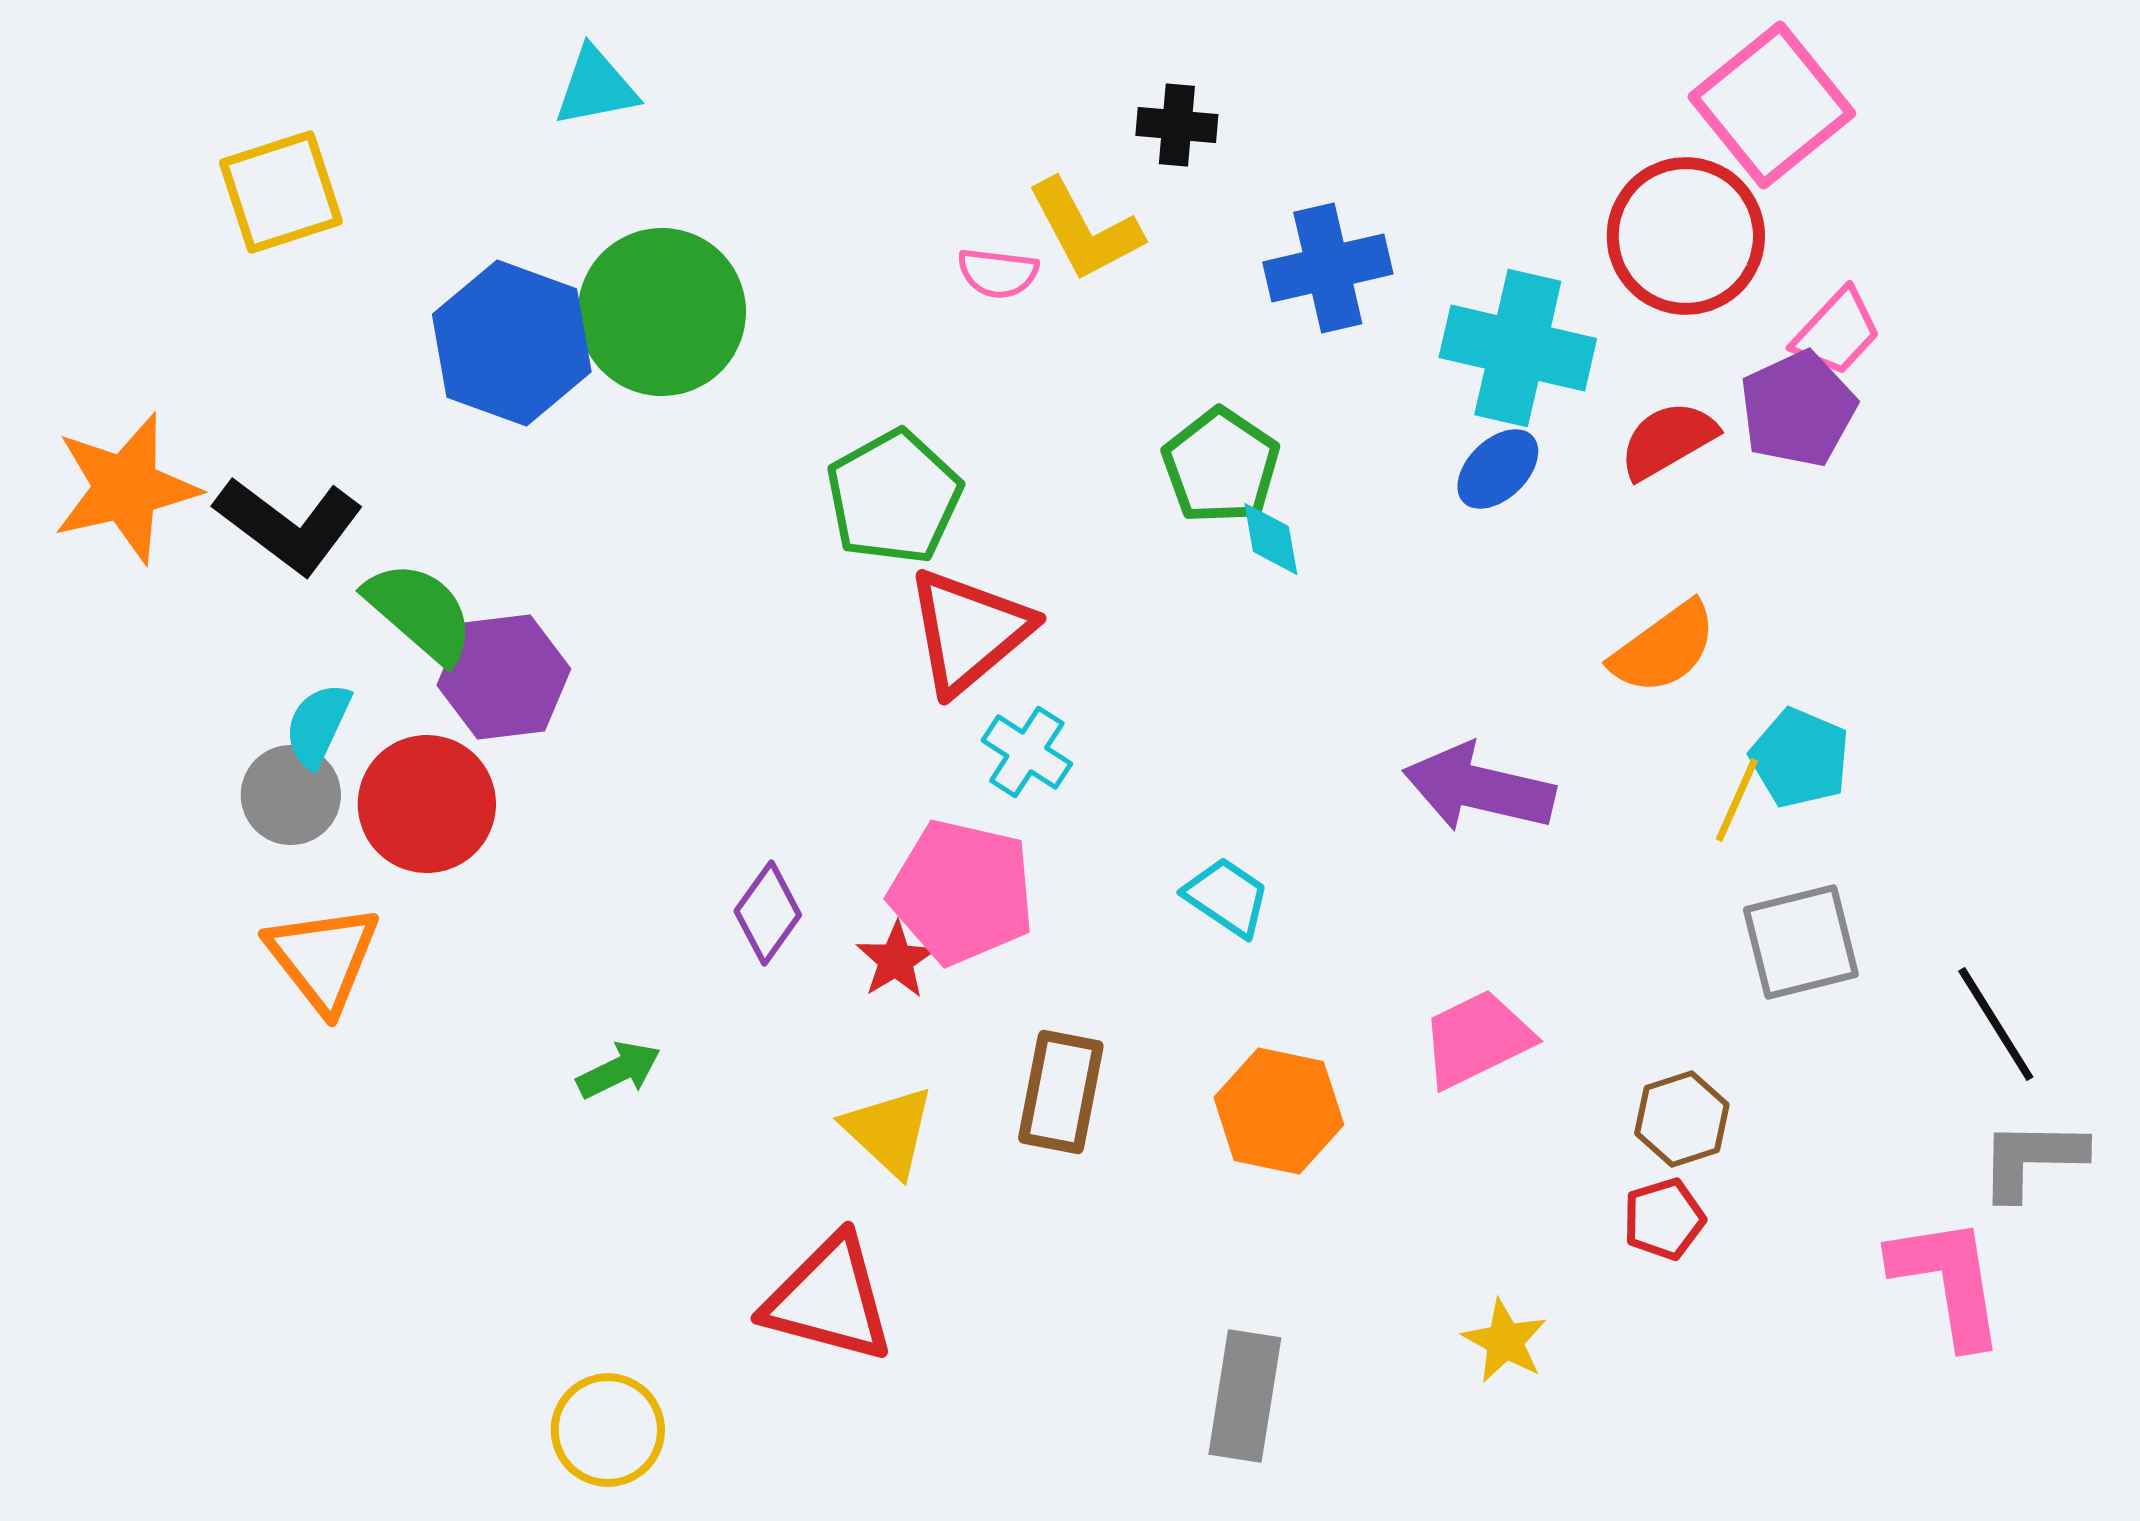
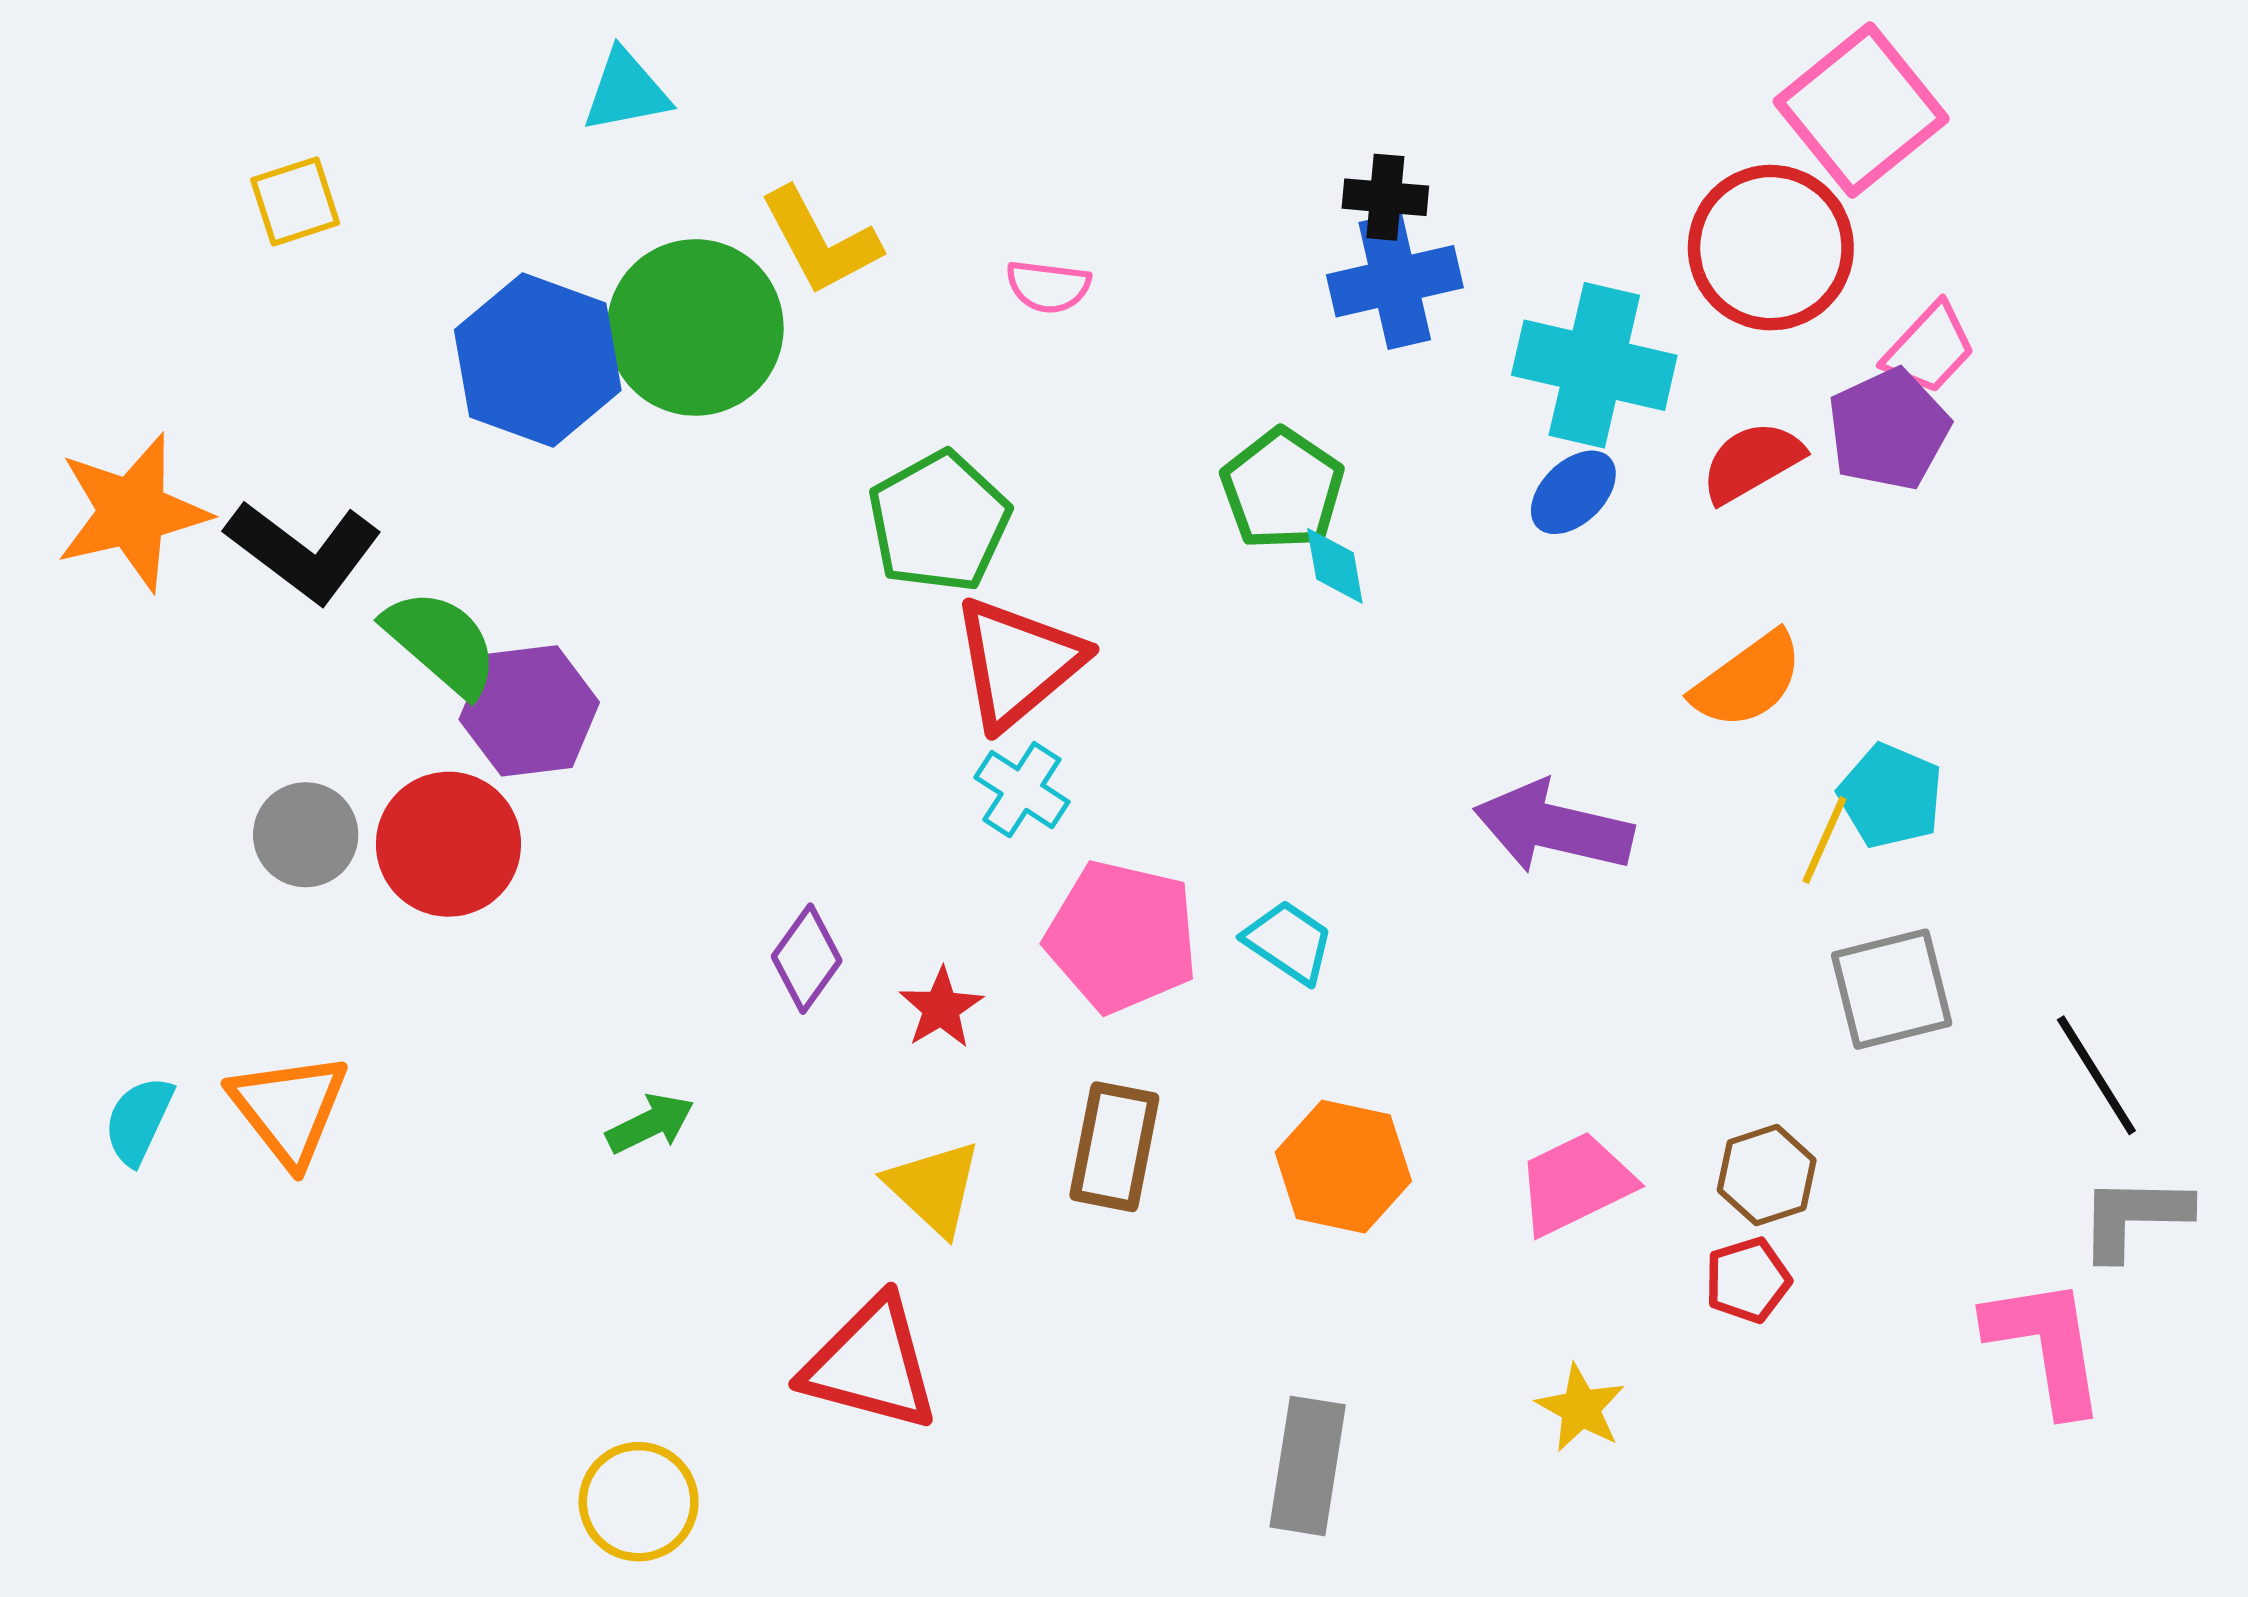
black cross: (1177, 125) -> (1385, 197), moved
yellow square: (281, 192) -> (295, 201), size x0.7
yellow L-shape: (1085, 230) -> (820, 241), moved
cyan semicircle: (318, 725) -> (139, 1120), moved
cyan cross: (1027, 752) -> (1022, 790), moved
pink pentagon: (962, 892) -> (1122, 937), moved
orange triangle: (323, 958) -> (289, 1109), moved
pink trapezoid: (1477, 1039) -> (1575, 1183), moved

